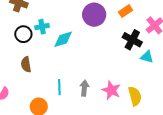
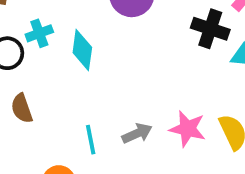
cyan diamond: (63, 39) -> (82, 50), turned -55
gray arrow: (84, 88) -> (137, 133), turned 70

